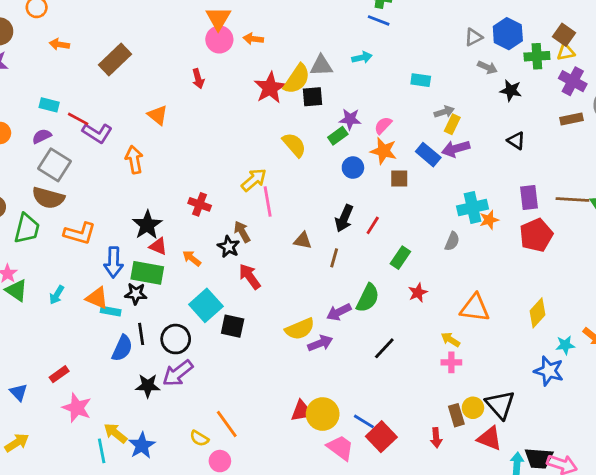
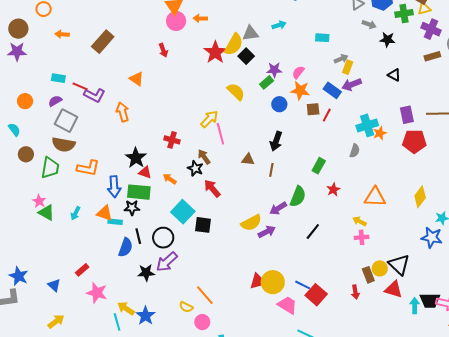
black square: (313, 97) -> (246, 56), turned -35
red line: (373, 225) -> (327, 115), moved
red pentagon: (536, 235) -> (414, 141), turned 30

